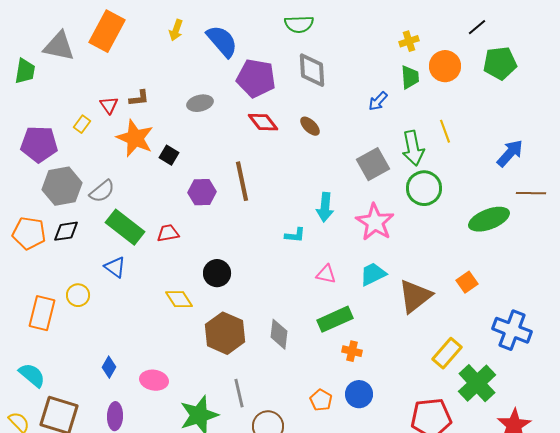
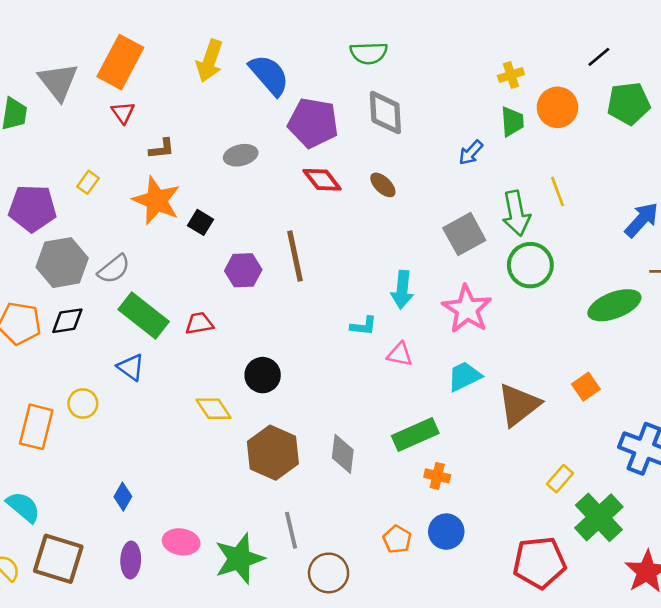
yellow arrow: (176, 30) -> (210, 61), size x1.5
gray triangle: (59, 46) -> (58, 81), turned 40
red triangle: (109, 105) -> (123, 113), moved
pink triangle: (326, 274) -> (400, 354), moved
yellow rectangle: (447, 353) -> (560, 479), size x0.7
pink ellipse: (154, 380) -> (181, 542), moved

